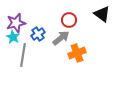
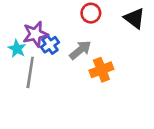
red circle: (69, 20) -> (91, 13), moved
purple star: (16, 23) -> (35, 34), moved

